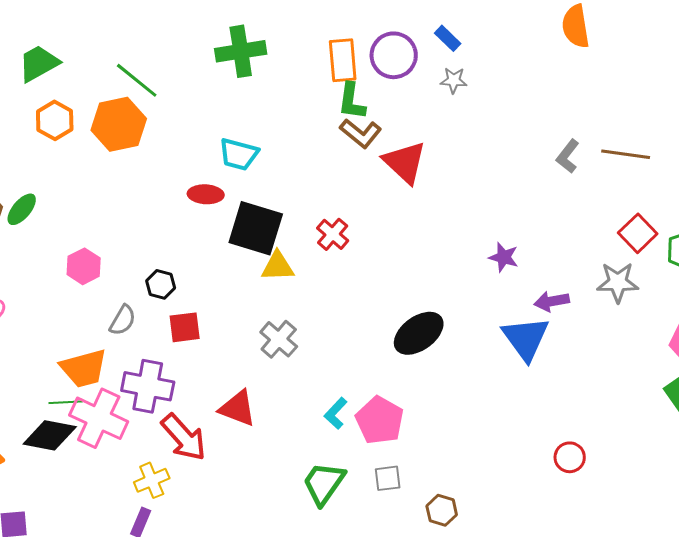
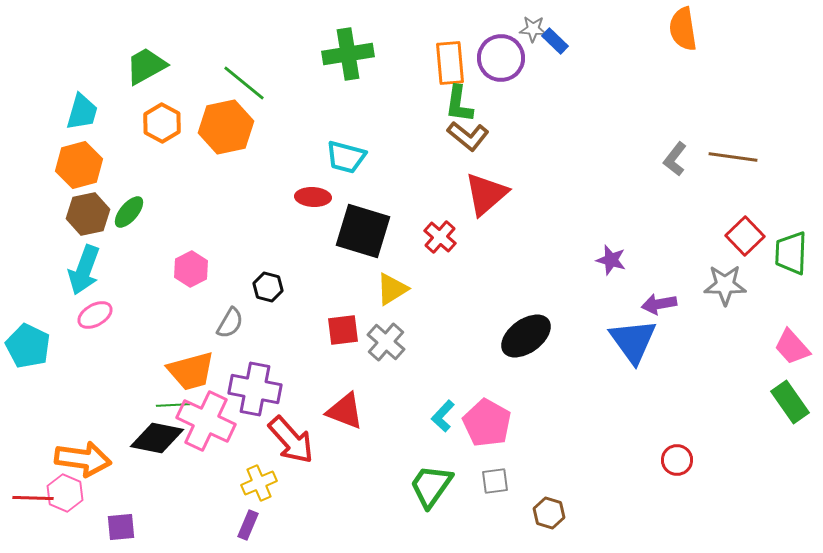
gray star: (454, 80) -> (533, 29), moved
red triangle: (405, 162) -> (486, 194), moved, turned 36
yellow triangle: (278, 266) -> (392, 289), moved, turned -30
red square: (185, 327) -> (343, 330), moved

